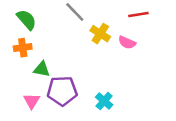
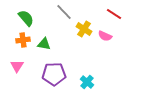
red line: (138, 15) -> (114, 14), turned 42
green triangle: (42, 69) -> (44, 44), moved
pink triangle: (32, 101) -> (17, 66), moved

